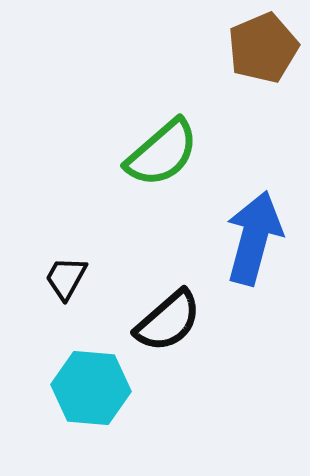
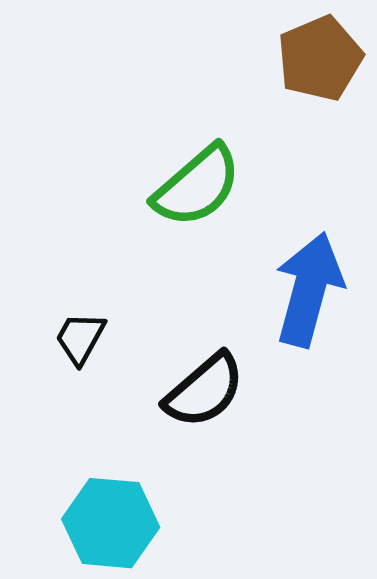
cyan hexagon: (91, 388) -> (111, 523), moved

